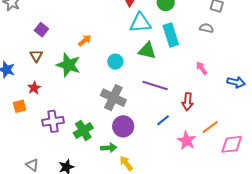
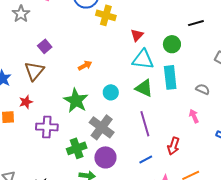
gray semicircle: (206, 28) -> (203, 89), moved
brown triangle: (36, 56) -> (34, 71), size x1.5
green star: (68, 65) -> (76, 101), moved
purple line: (155, 85) -> (145, 124), turned 45
purple cross: (53, 121) -> (47, 127), moved
green cross: (83, 130) -> (77, 148), moved

